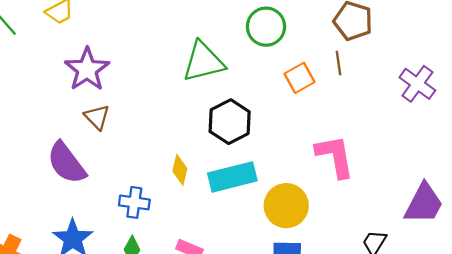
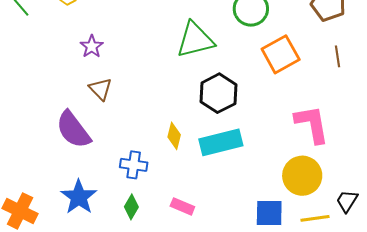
brown line: (338, 63) -> (338, 56), moved
purple star: (87, 69) -> (92, 46), size x0.6
orange square: (299, 78) -> (281, 54), size x1.4
yellow circle: (286, 206) -> (302, 176), moved

